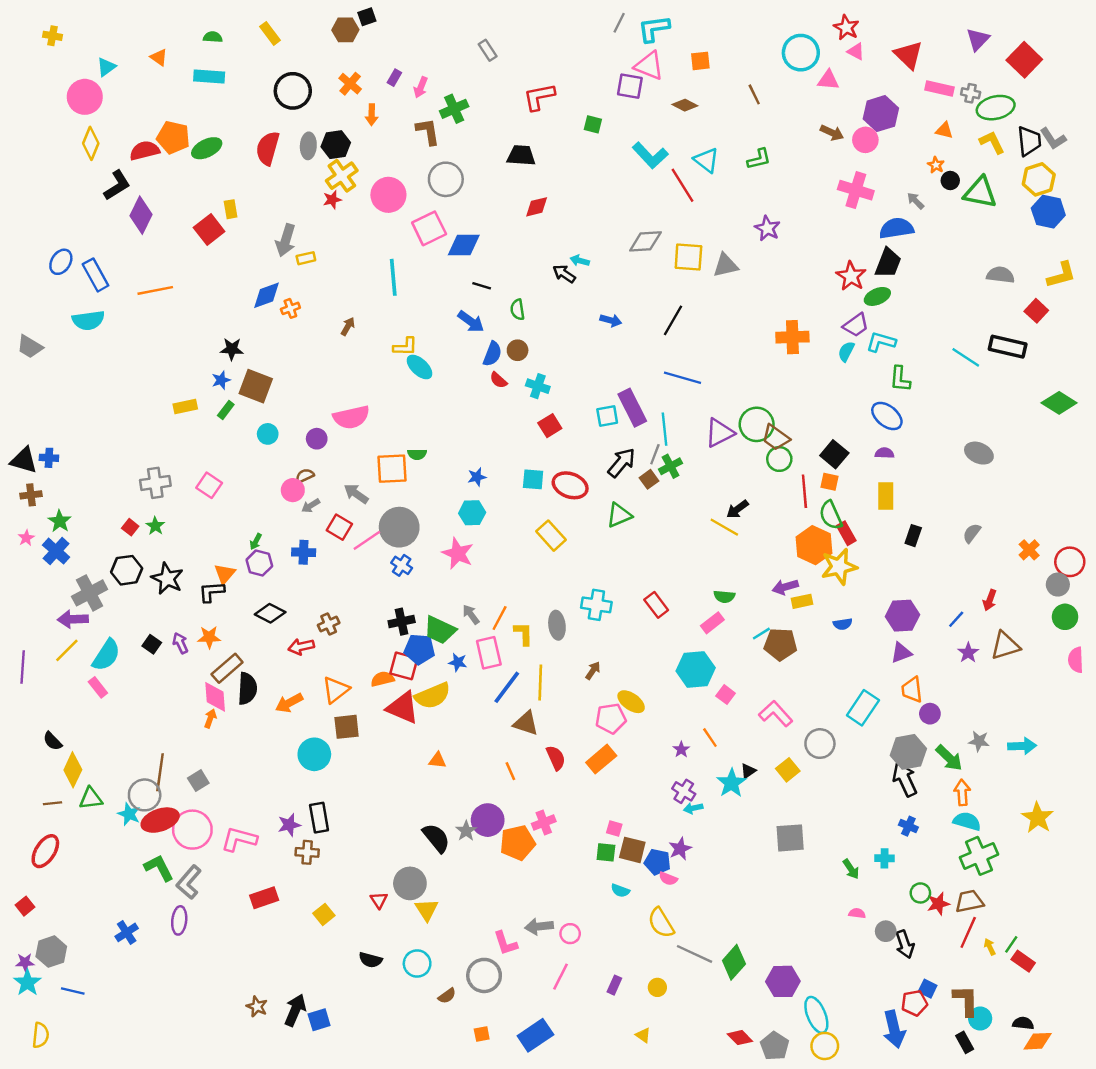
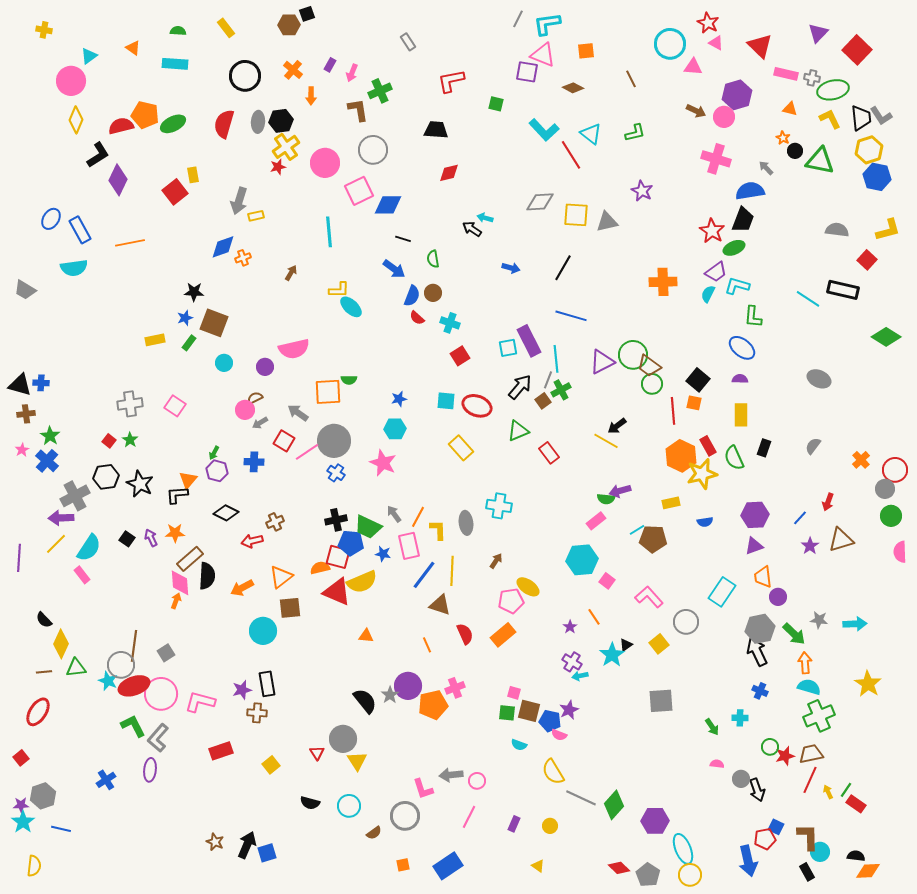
green semicircle: (831, 515) -> (734, 458), moved
purple arrow: (785, 587) -> (620, 491), moved
red rectangle: (656, 605) -> (549, 453), moved

